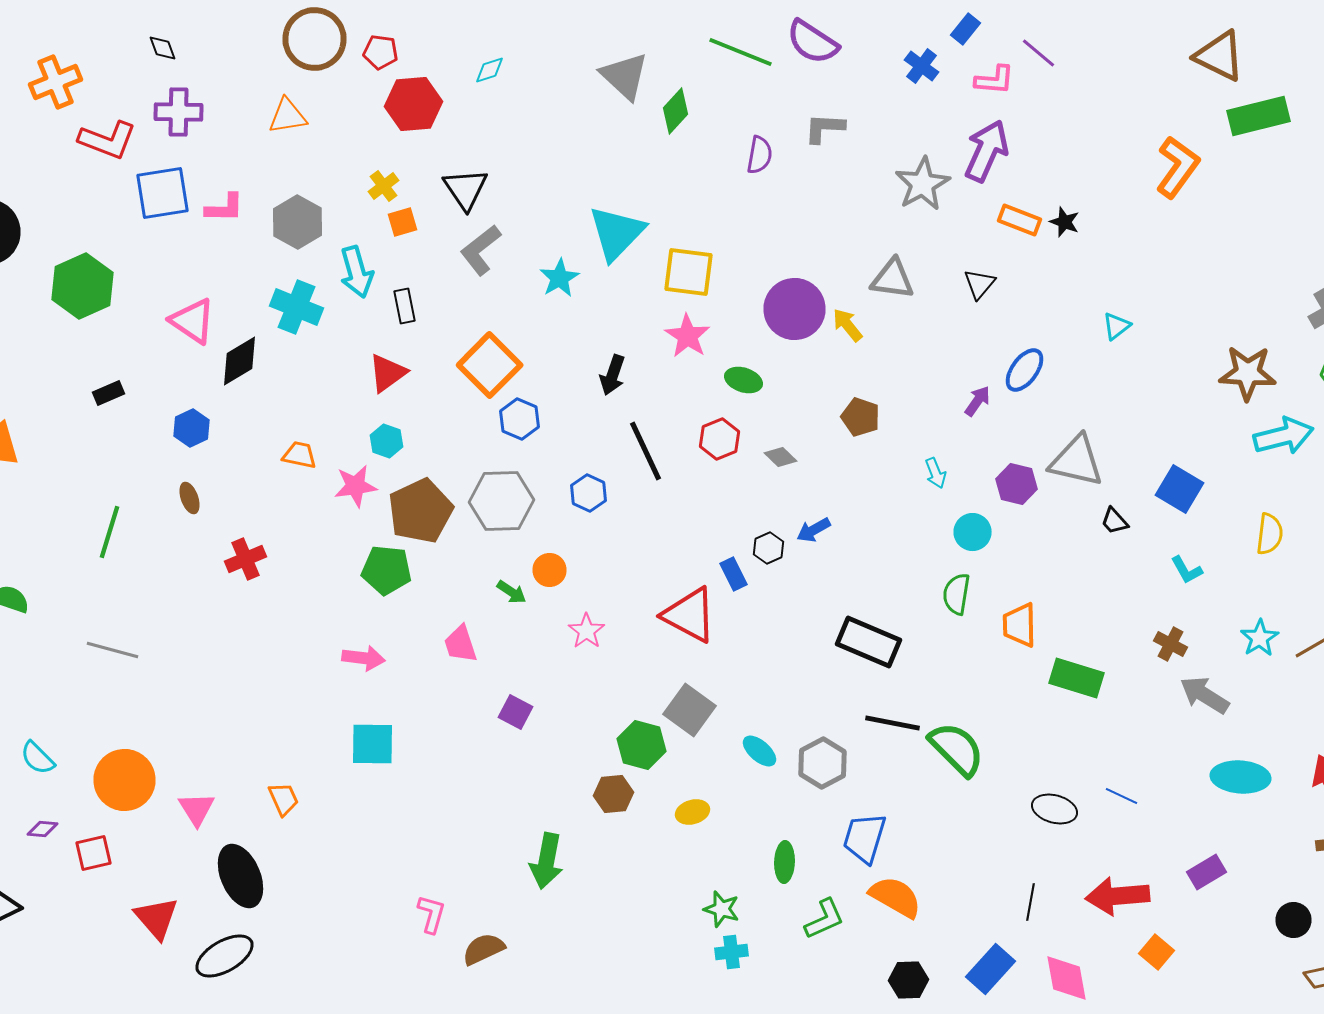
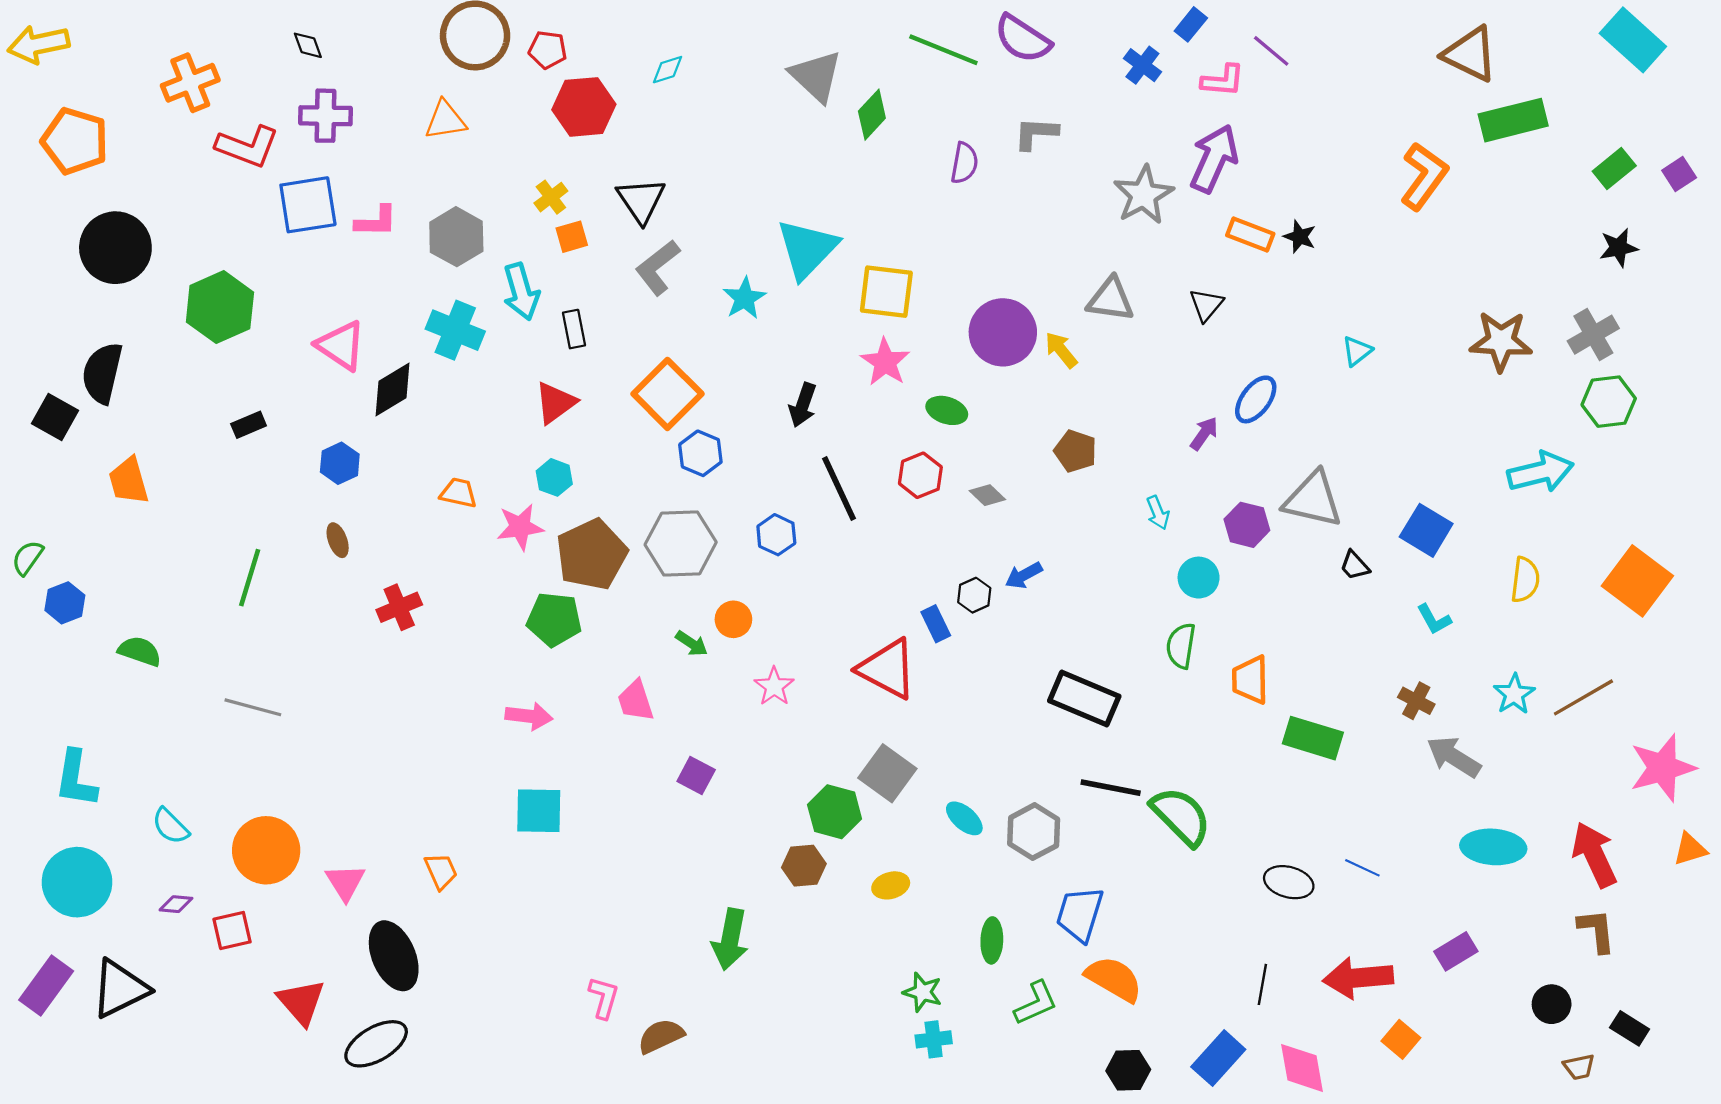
brown star: (1248, 373) -> (1501, 341), moved

